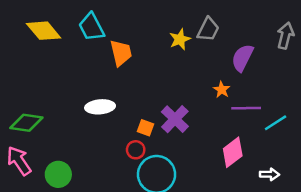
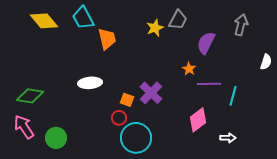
cyan line: (276, 123) -> (233, 96), turned -42

